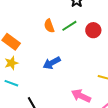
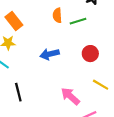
red circle: (93, 30) -> (90, 54), moved

